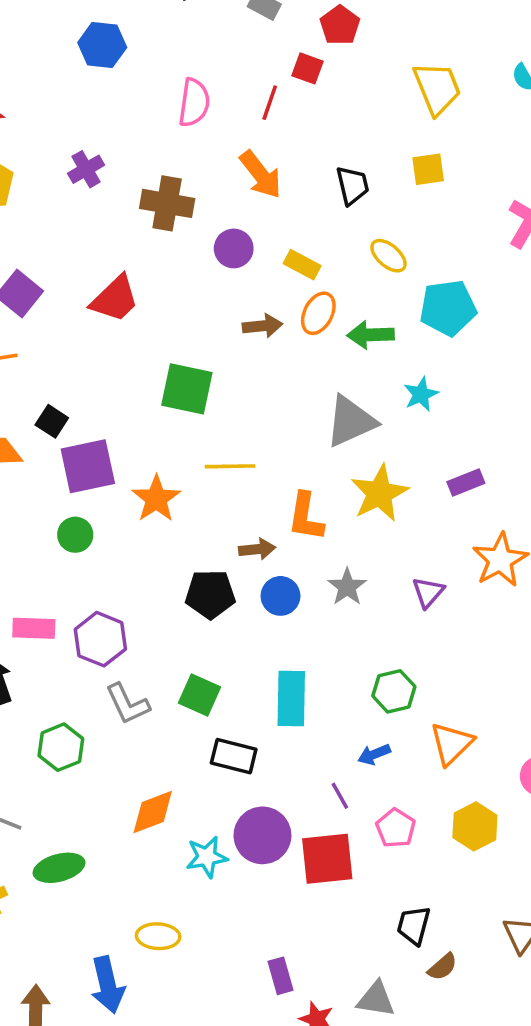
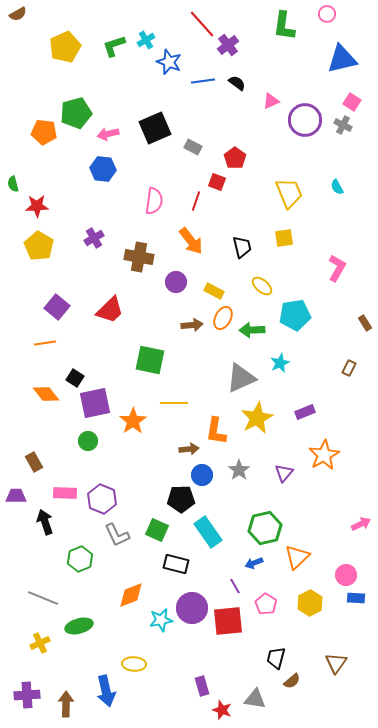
black pentagon: (210, 594) -> (181, 499), moved
green hexagon: (394, 691) -> (265, 528), size x1.4
cyan rectangle: (291, 699) -> (208, 532), turned -36

